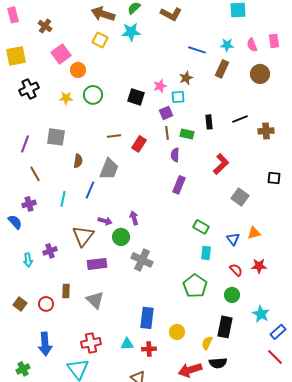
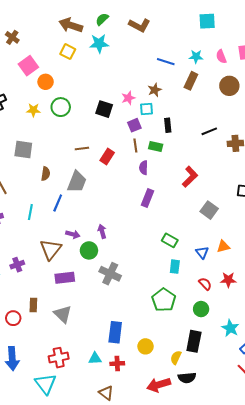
black rectangle: (209, 122) -> (168, 125), moved

